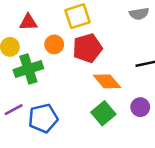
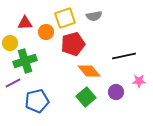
gray semicircle: (139, 14) -> (94, 16), moved
orange circle: (54, 44) -> (46, 32), moved
purple line: (14, 110) -> (13, 83), moved

